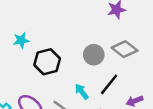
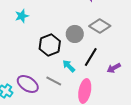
cyan star: (21, 40) -> (22, 16), moved
black hexagon: (47, 62) -> (50, 45), moved

